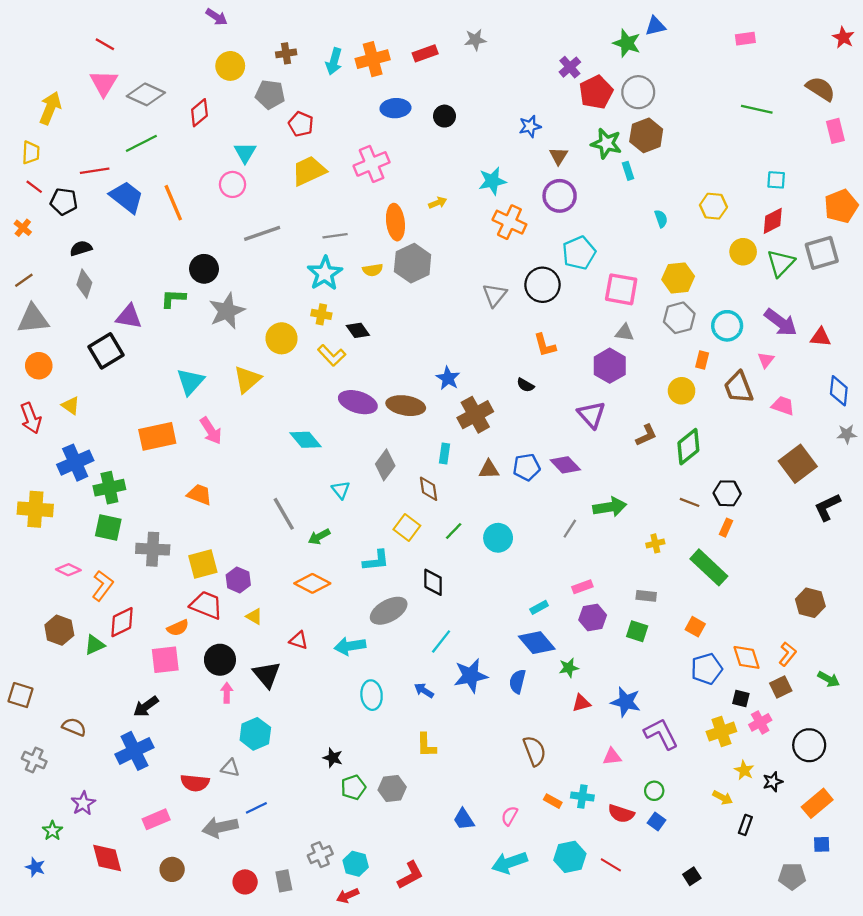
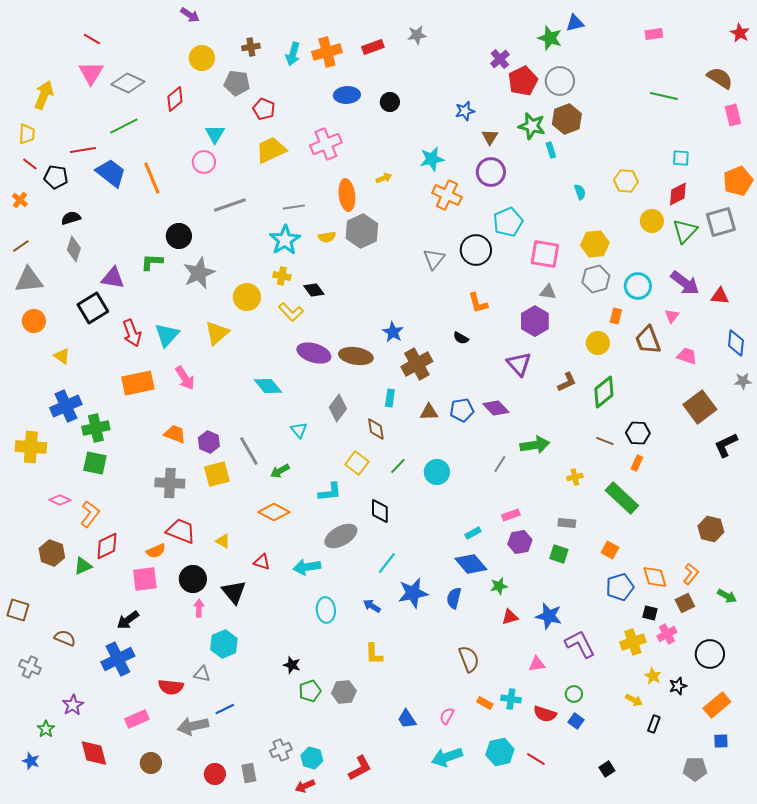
red arrow: (31, 418) -> (132, 333), moved
gray cross: (153, 549) -> (170, 483), moved
yellow square: (203, 564) -> (217, 474), moved
purple hexagon: (238, 580) -> (209, 442), moved

